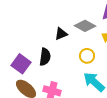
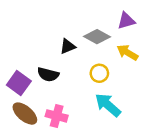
black semicircle: (45, 57) -> (48, 74), turned 96

